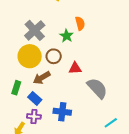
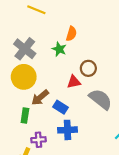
orange semicircle: (80, 23) -> (71, 34), turned 40
brown circle: (54, 56) -> (88, 68), moved
green rectangle: (16, 88) -> (25, 115), moved
blue rectangle: (35, 98) -> (61, 107), moved

